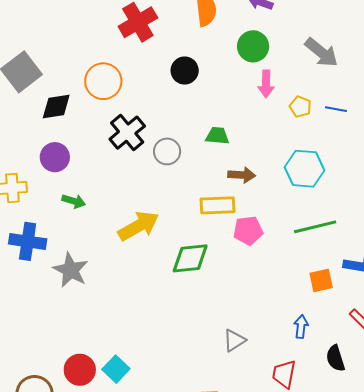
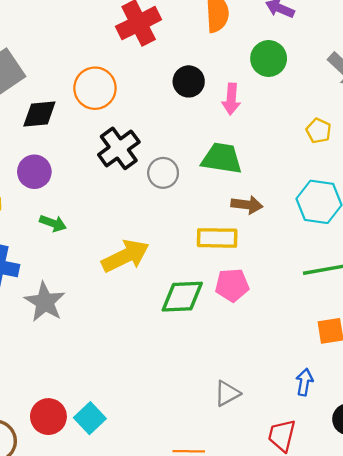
pink arrow: (266, 84) -> (231, 99), moved
green trapezoid: (217, 136) -> (222, 158), size x1.5
pink pentagon: (248, 231) -> (232, 285), moved

